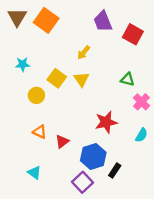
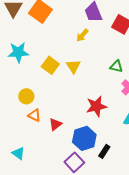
yellow arrow: (84, 53) -> (82, 35), moved
cyan star: (23, 64) -> (18, 52), size x1.5
yellow circle: (36, 95) -> (26, 96), moved
cyan triangle: (34, 173) -> (18, 153), moved

